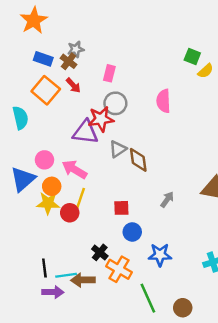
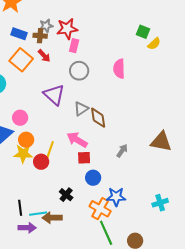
brown cross: (69, 61) -> (40, 36), turned -32
red star: (101, 119) -> (67, 29), moved
purple triangle: (85, 132) -> (54, 95), turned 35
pink arrow: (75, 169) -> (77, 140), moved
orange cross: (119, 269) -> (100, 209), moved

